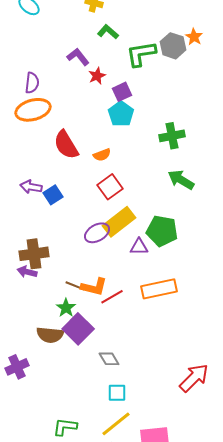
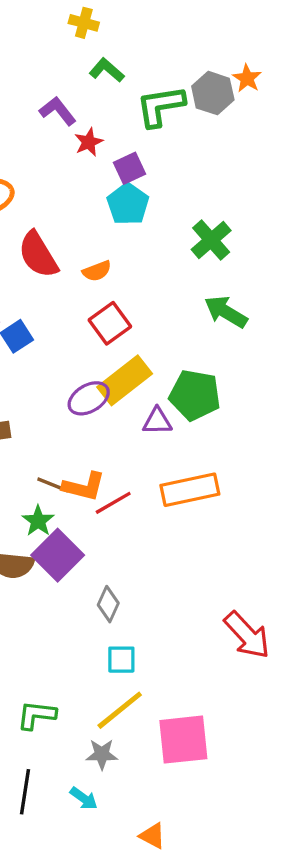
green cross: (172, 136) -> (211, 240), turned -30
gray diamond: (109, 359) -> (108, 604), turned 55
red arrow: (194, 378) -> (247, 635), turned 92

